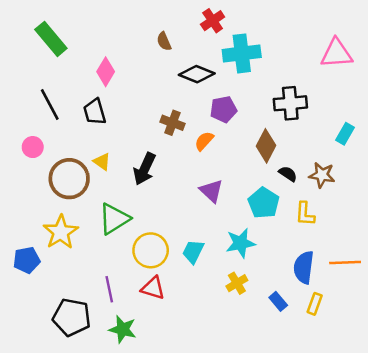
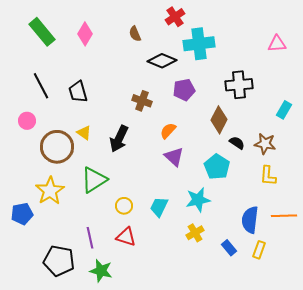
pink triangle: (337, 53) -> (277, 44), size x0.7
pink diamond: (106, 72) -> (85, 34), moved
orange semicircle: (204, 141) -> (168, 131), moved
yellow L-shape: (305, 214) -> (268, 176), moved
yellow circle: (151, 250) -> (124, 206), size x0.6

